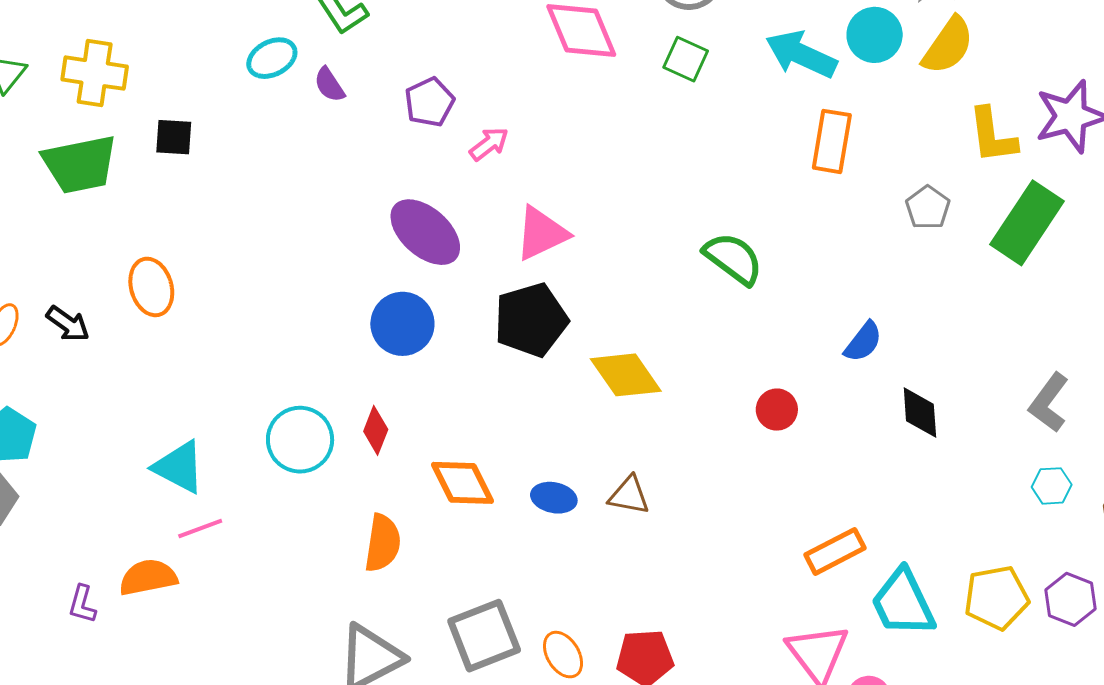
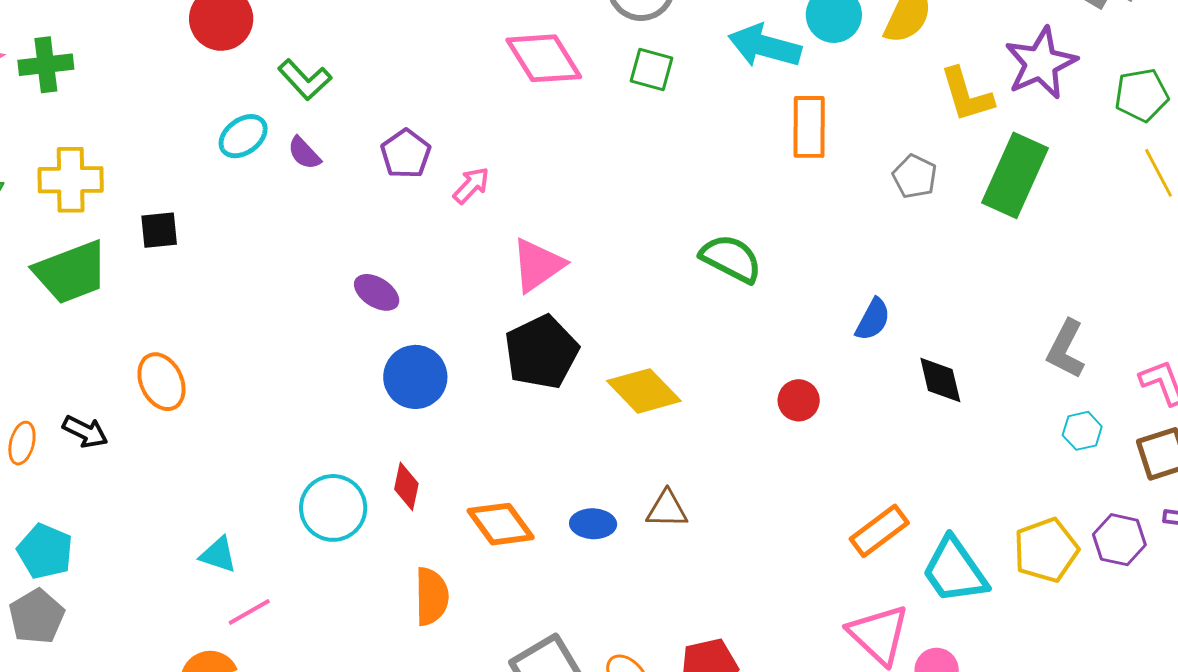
purple ellipse: (425, 232) -> (377, 292), moved, size x0.6
cyan triangle: (179, 467) -> (218, 555), size x0.7

